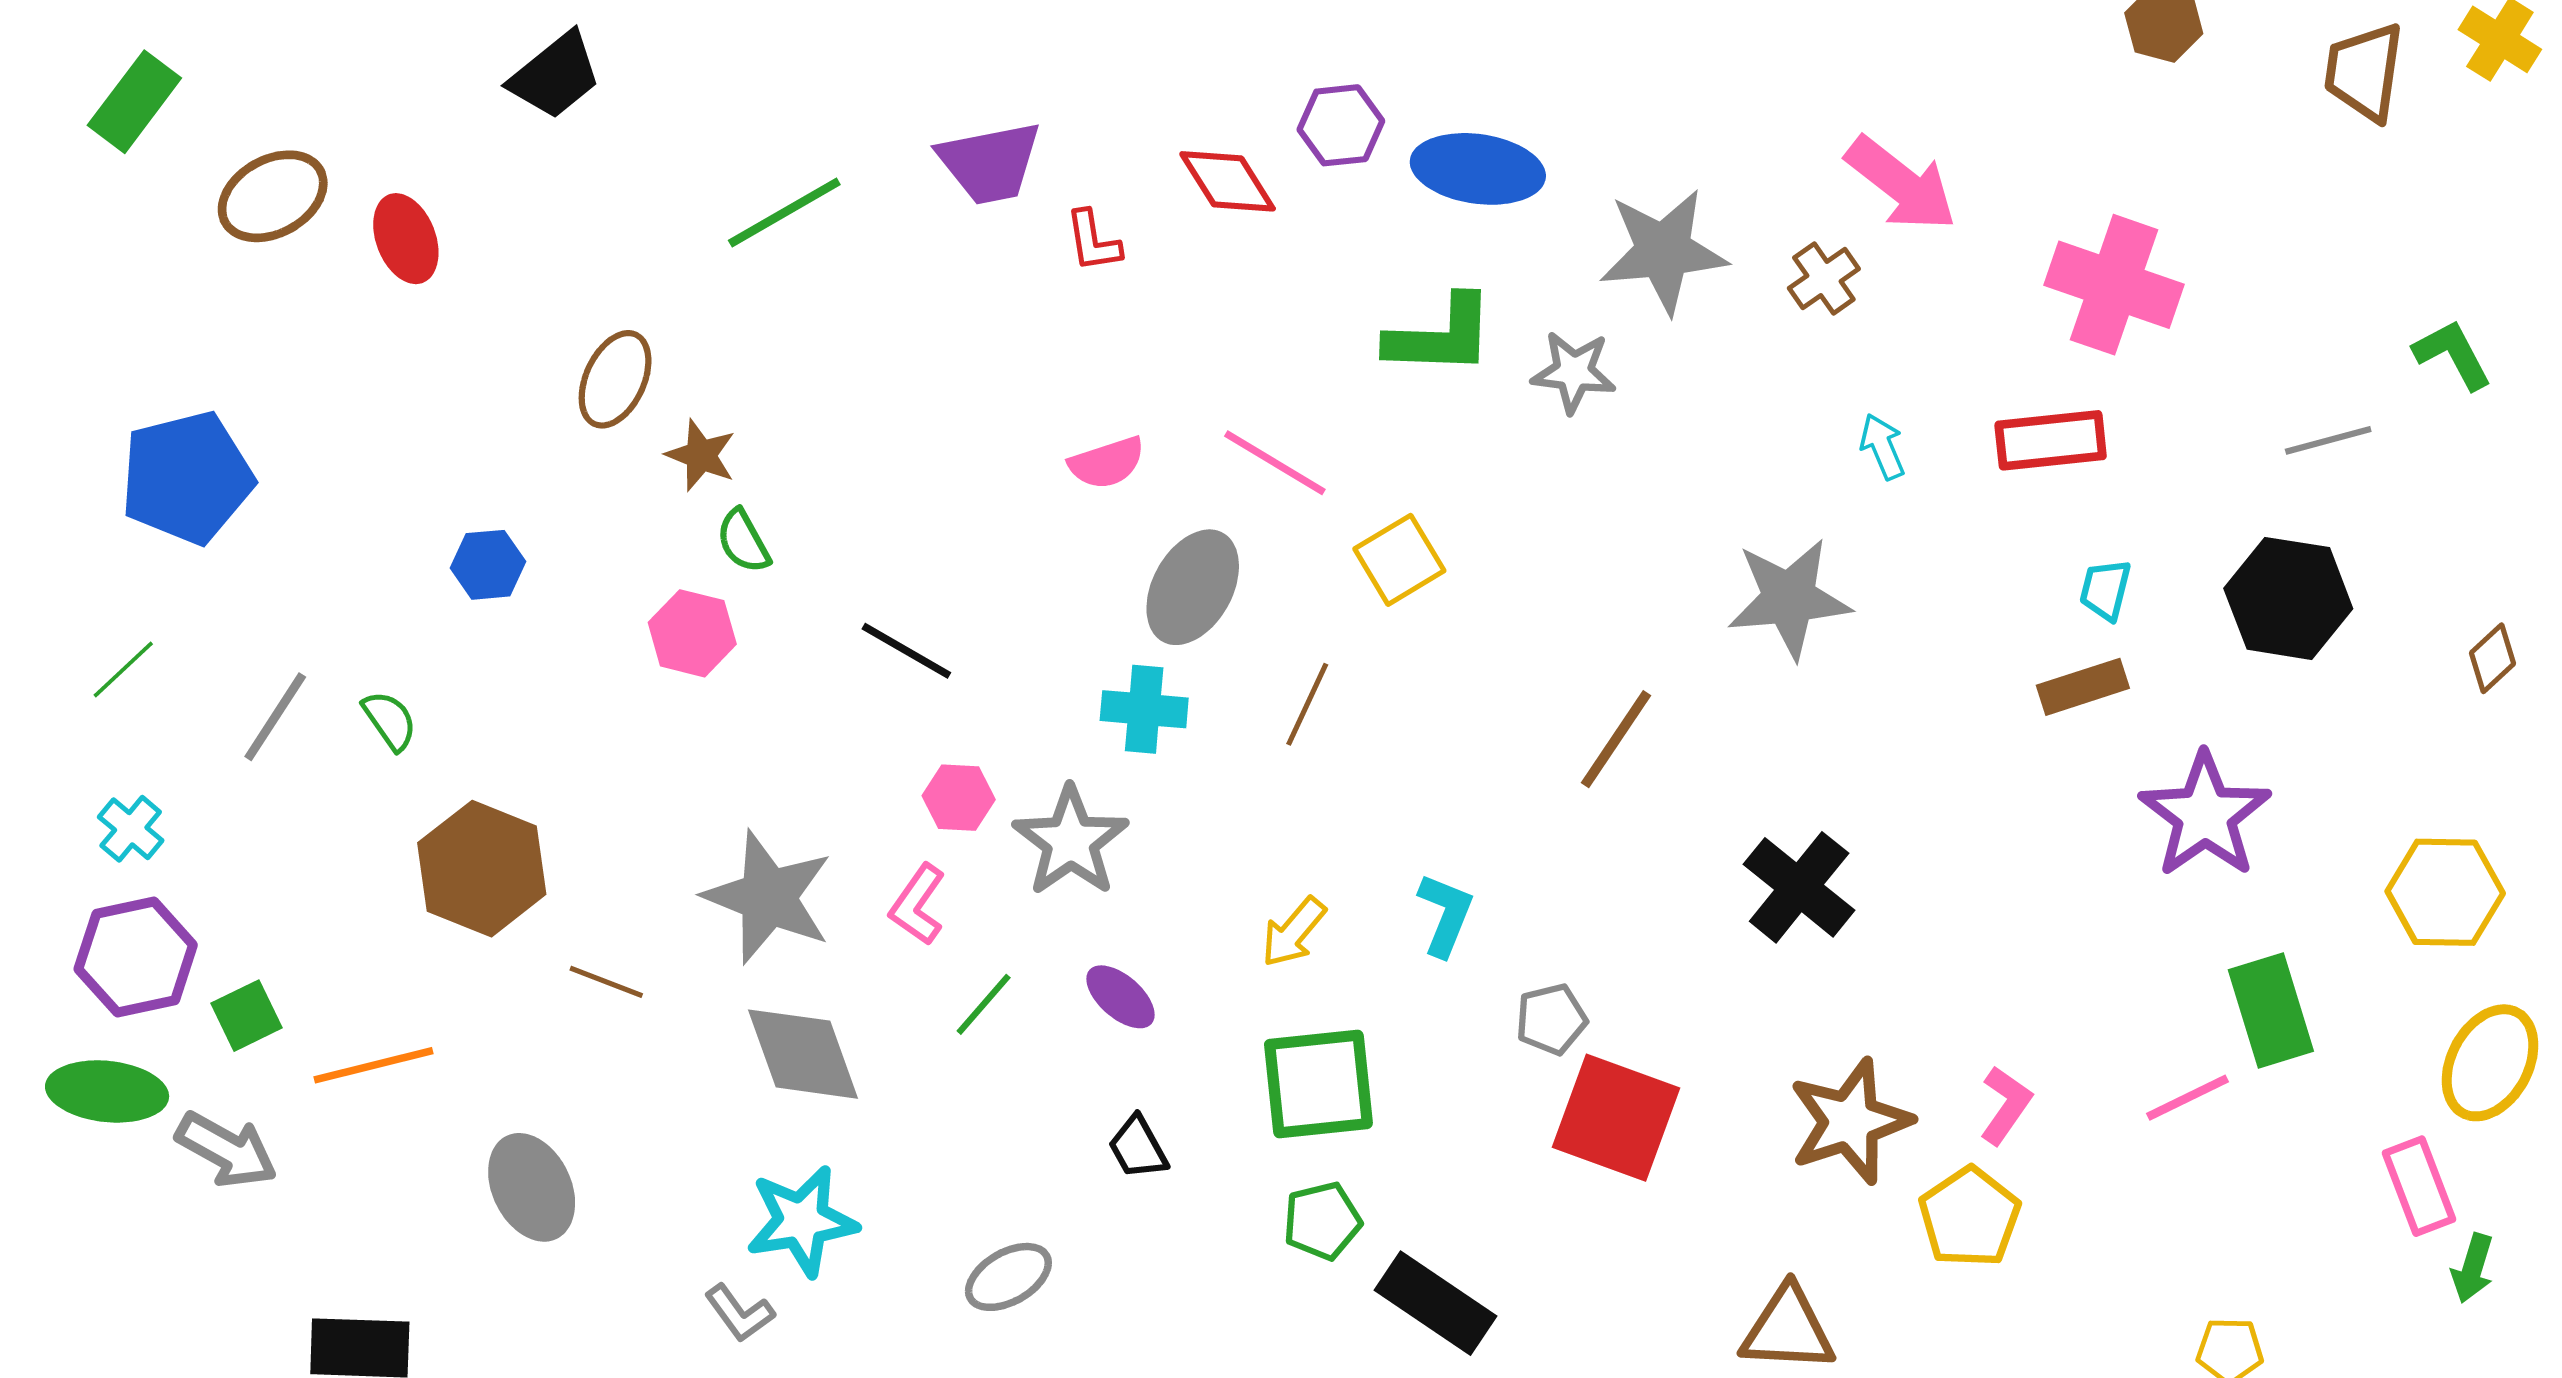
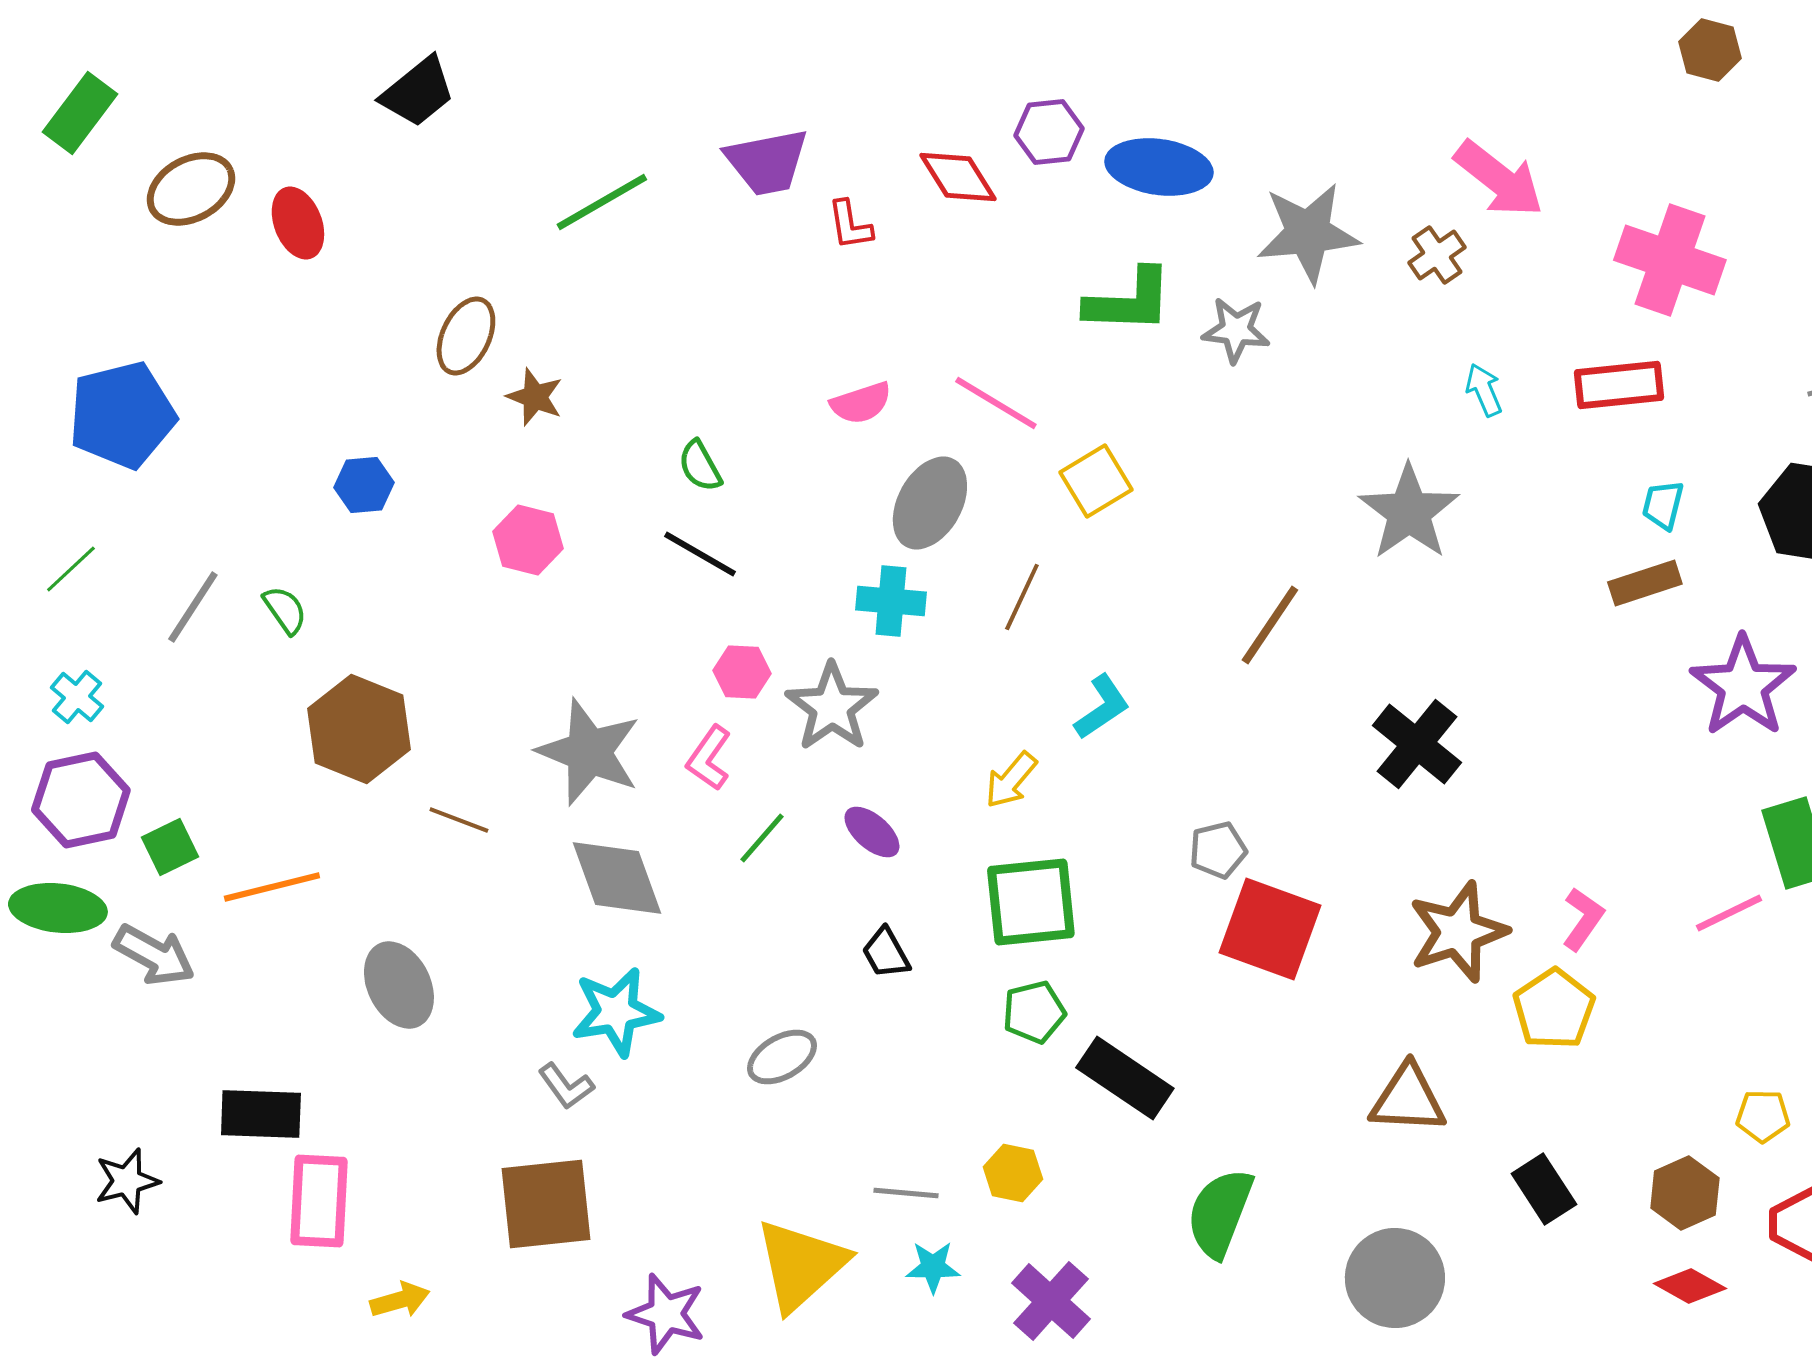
green semicircle: (743, 541) -> (700, 466), moved
gray star: (1789, 598) -> (1409, 512), turned -30
cyan L-shape: (1445, 915) -> (1102, 707), moved, turned 34

